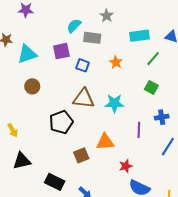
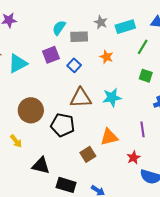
gray star: (107, 16) -> (101, 22), moved
blue square: (83, 65) -> (74, 65), turned 32
brown circle: (32, 86) -> (31, 110), moved, size x1.6
black pentagon: (61, 122) -> (63, 125), turned -30
purple line: (139, 130) -> (143, 129), moved
black triangle: (22, 161) -> (41, 166), moved, turned 36

